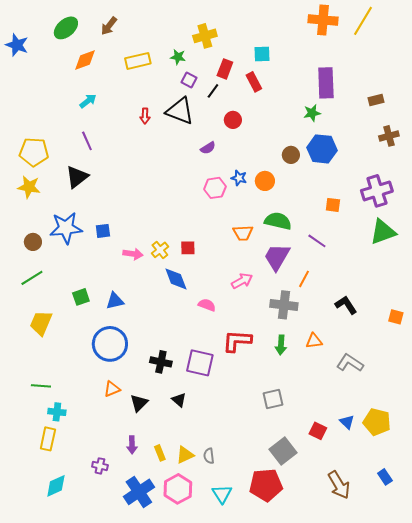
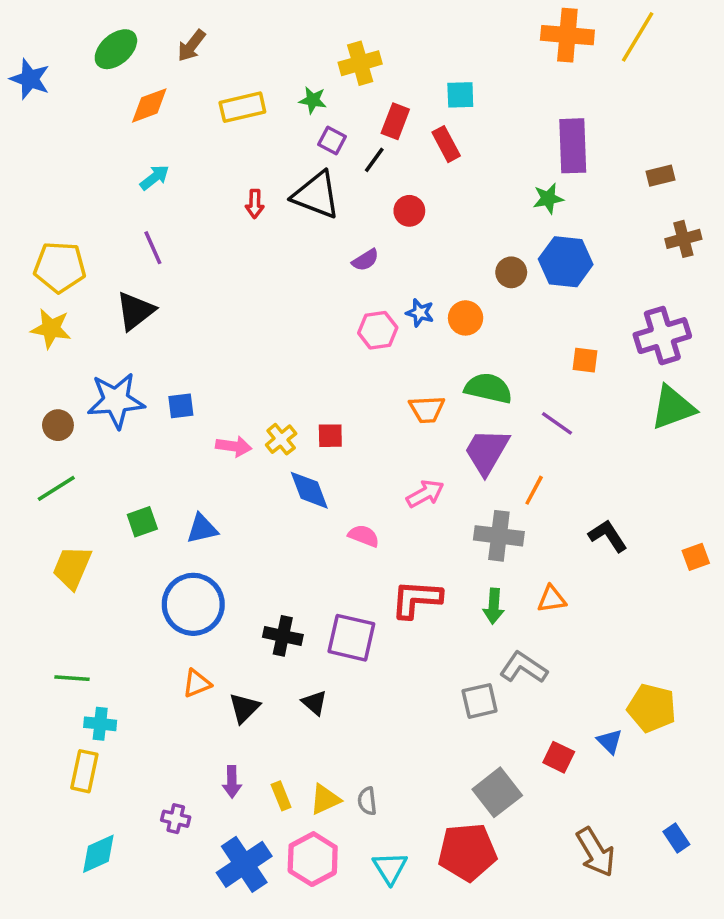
orange square: (396, 317) -> (696, 557), turned -35
gray L-shape: (350, 363) -> (524, 668), moved
yellow pentagon: (377, 422) -> (652, 708), moved

